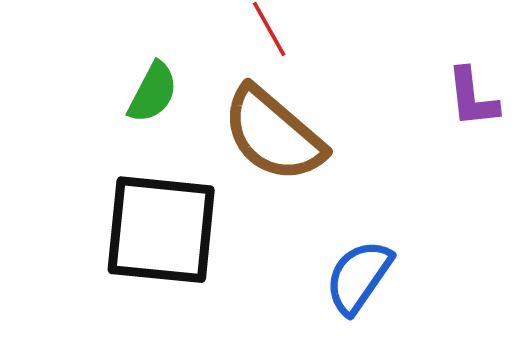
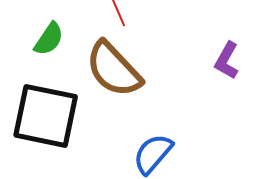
purple L-shape: (472, 98) -> (227, 61), turned 30

